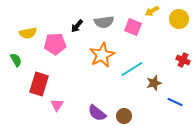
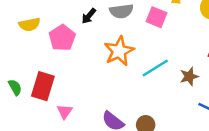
pink pentagon: (55, 44) -> (62, 38), turned -30
green semicircle: (16, 60) -> (15, 87), moved
brown star: (154, 83) -> (189, 76), moved

